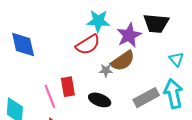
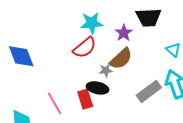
purple star: (129, 35) -> (124, 33), size x0.7
red rectangle: (68, 87) -> (85, 99), moved
black ellipse: (100, 100) -> (98, 88), moved

